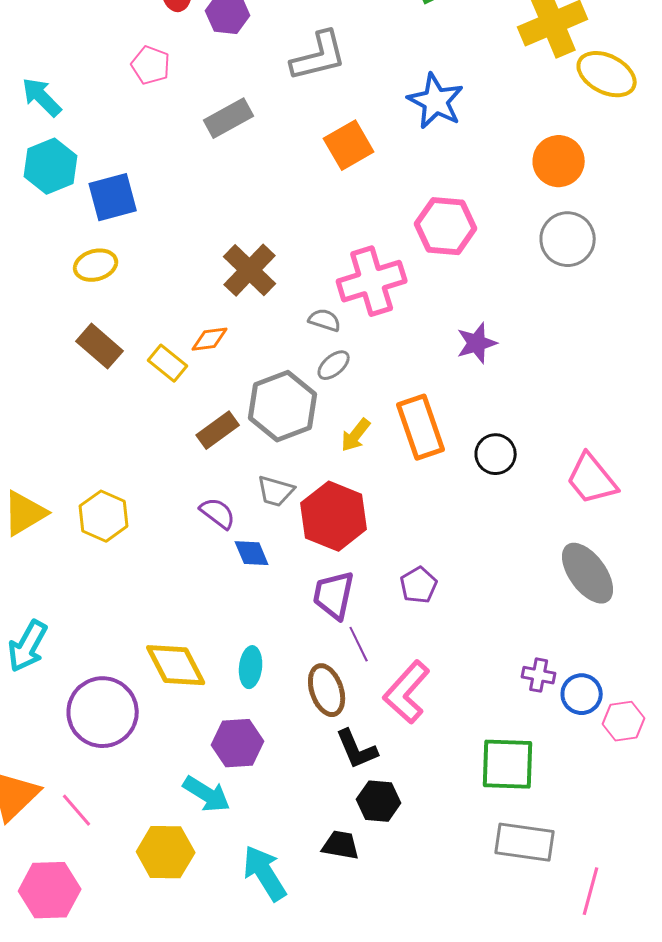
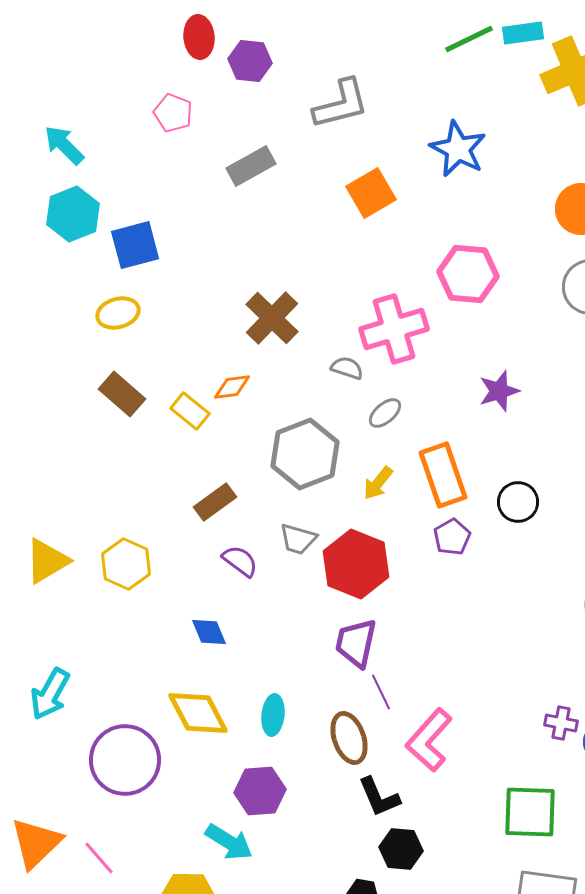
gray ellipse: (334, 365) -> (385, 413), moved
brown rectangle: (218, 430) -> (215, 502), moved
blue diamond: (252, 553) -> (209, 632), moved
purple pentagon: (419, 585) -> (452, 537), moved

